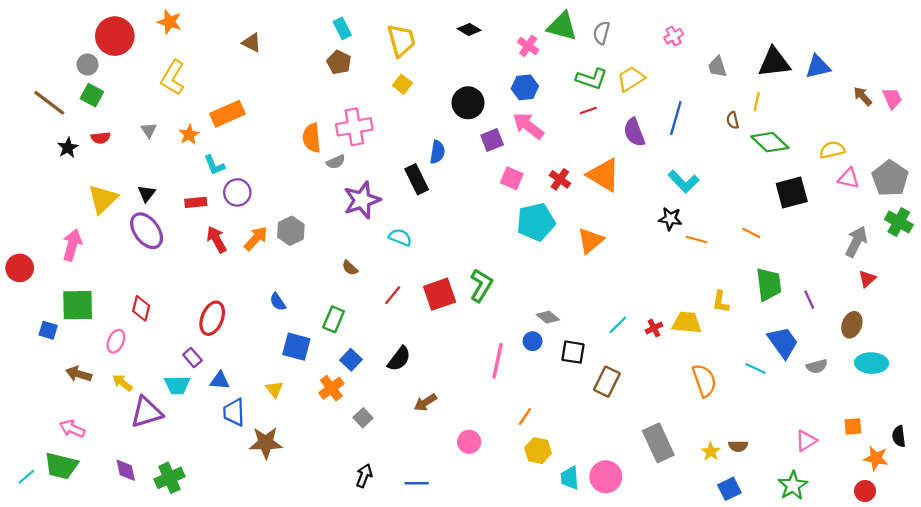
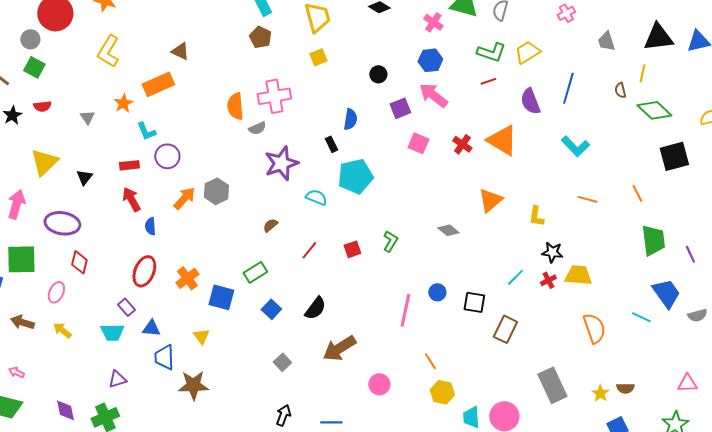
brown triangle: (252, 43) -> (180, 51), moved
yellow square: (402, 84) -> (318, 57), turned 30
black circle: (468, 103) -> (378, 74), size x0.6
gray triangle: (149, 130) -> (87, 117), moved
black rectangle: (417, 179) -> (331, 144), size x0.6
black triangle: (147, 194) -> (84, 177), moved
black star: (670, 219) -> (552, 252), moved
cyan pentagon: (536, 222) -> (355, 176), moved
purple ellipse: (147, 231) -> (62, 223), moved, turned -44
orange line: (751, 233) -> (637, 193), turned 36
red arrow: (217, 239) -> (131, 199), moved
brown semicircle: (350, 268) -> (270, 225), turned 98
green L-shape: (481, 285) -> (390, 241), size x0.7
red square: (440, 294) -> (352, 249), size x0.6
blue semicircle: (278, 302) -> (150, 226), moved, turned 30
yellow L-shape: (721, 302) -> (536, 216), moved
gray diamond: (548, 317) -> (448, 230), moved
green rectangle: (334, 319) -> (255, 272), turned 35
orange cross: (331, 388) -> (187, 278), moved
brown arrow: (425, 402) -> (339, 348), size x1.6
purple triangle: (147, 412) -> (117, 379), moved, size x0.6
orange line: (525, 417) -> (430, 361), turned -66
pink arrow: (72, 429) -> (16, 372), size x0.7
pink triangle: (806, 441) -> (687, 383), turned 30

